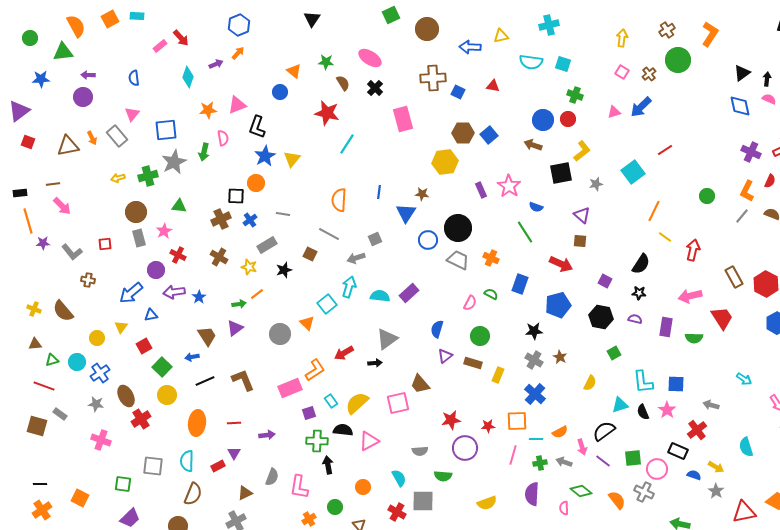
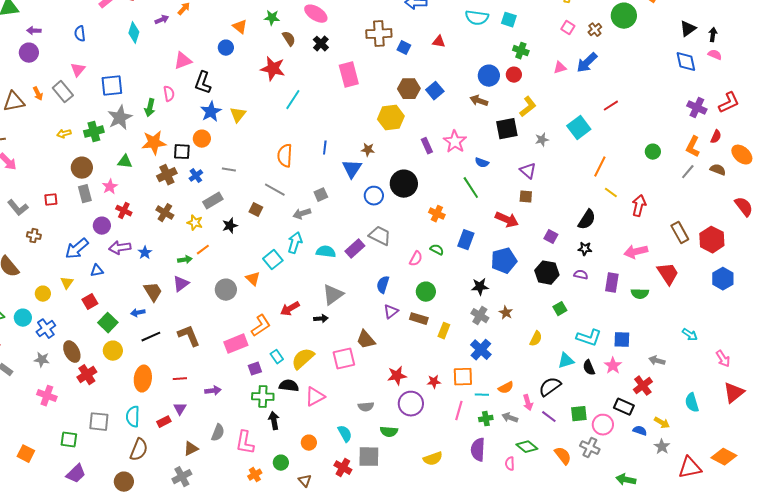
orange star: (208, 110) -> (154, 143), moved, size x1.4
gray trapezoid: (458, 260) -> (380, 236), moved
cyan L-shape: (643, 382) -> (589, 338), turned -65

